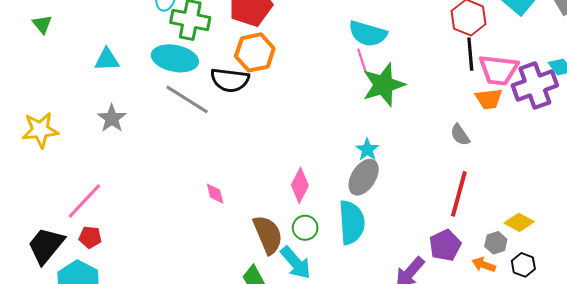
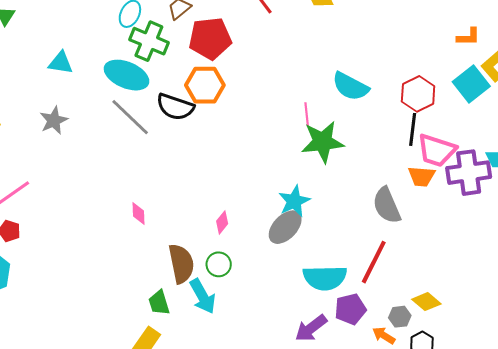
cyan semicircle: (368, 34) -> (350, 86), moved
gray semicircle: (460, 135) -> (387, 205), size x1.6
cyan star: (367, 150) -> (294, 201), size x1.4
pink diamond: (300, 185) -> (222, 222), size x0.7
cyan semicircle: (352, 222) -> (325, 278), moved, turned 81

